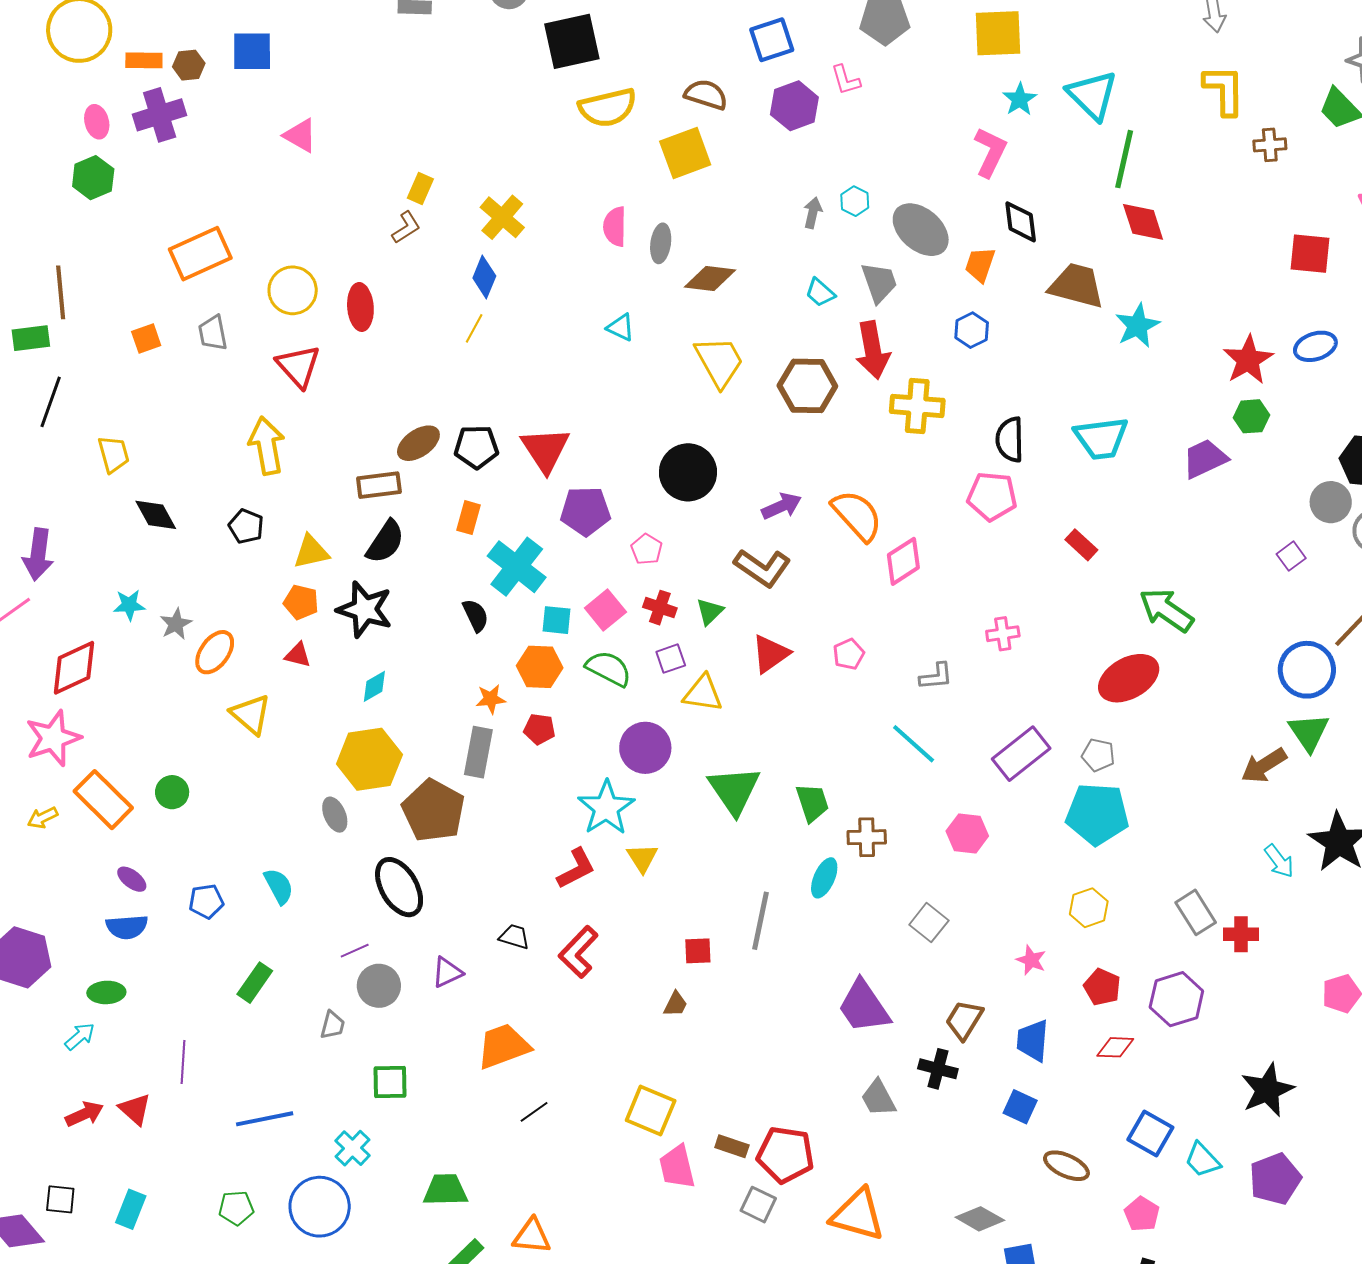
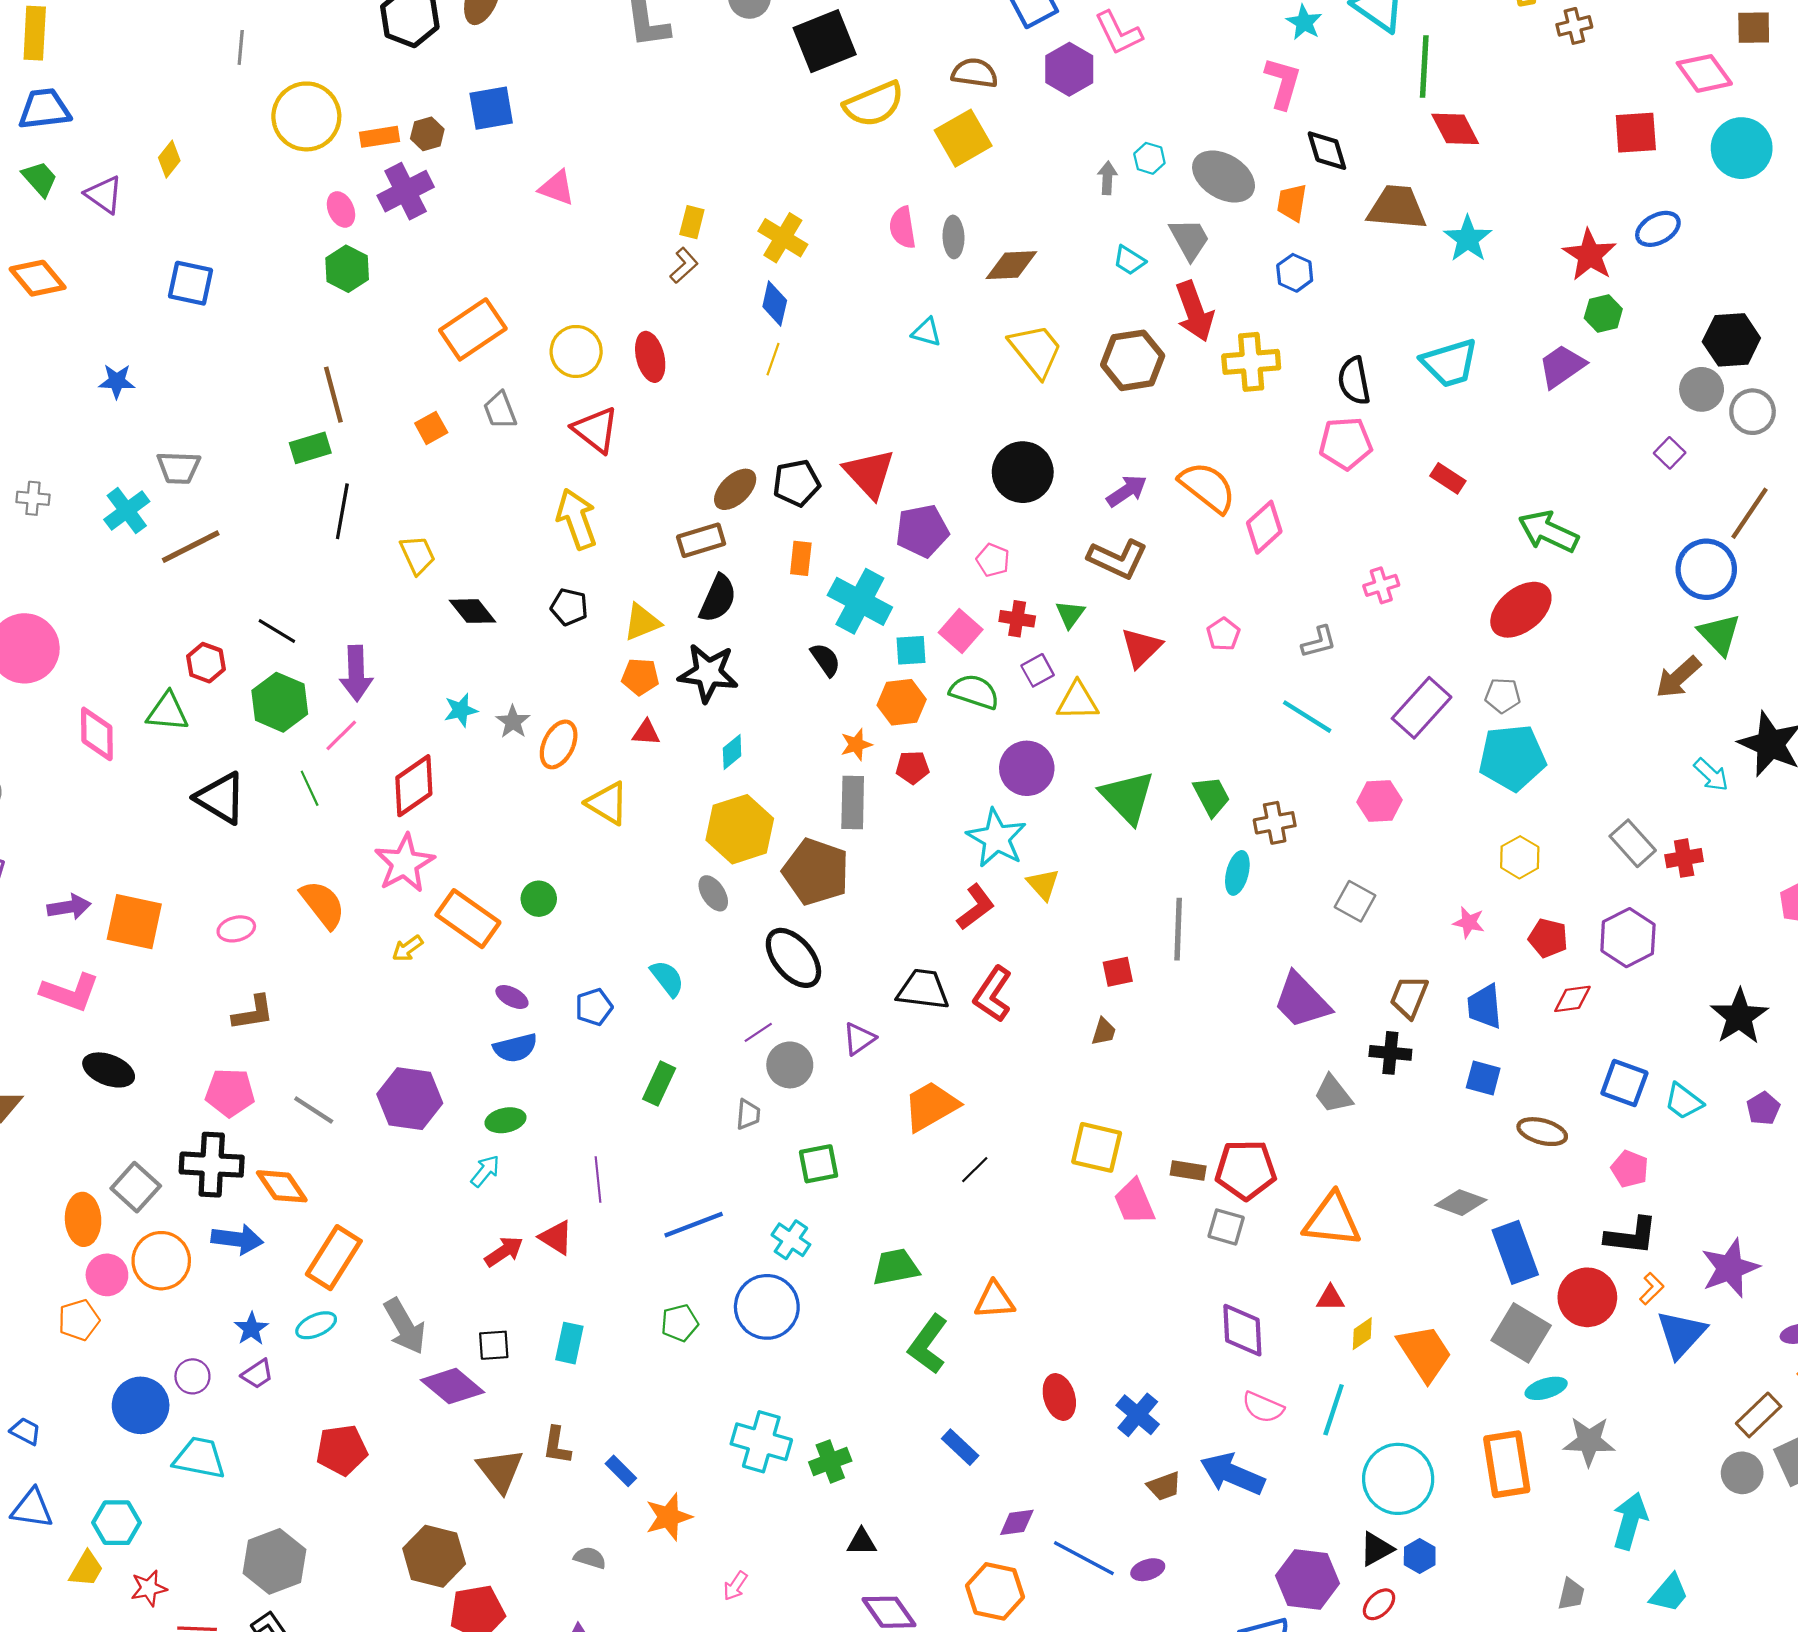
pink L-shape: (846, 80) -> (1118, 33), size x1.4
black trapezoid: (514, 937) -> (923, 989), size x1.6
purple pentagon: (1275, 1179) -> (1763, 1108), size x0.6

